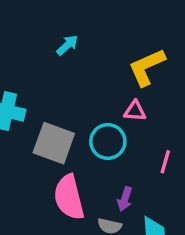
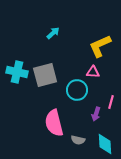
gray square: (54, 143) -> (45, 75), moved, turned -35
purple arrow: (125, 199) -> (96, 114), moved

